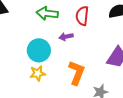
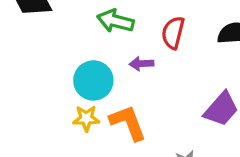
orange L-shape: (77, 73) -> (128, 123), moved, turned -50

